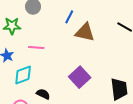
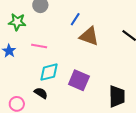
cyan diamond: (23, 75) -> (49, 72), moved
purple square: (80, 77) -> (79, 80), turned -30

